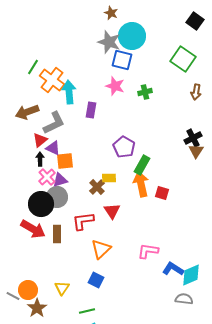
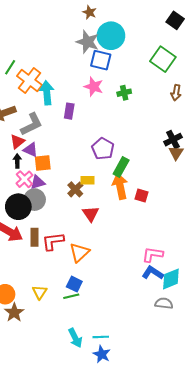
red L-shape: (83, 221) -> (53, 241), moved
pink L-shape: (148, 251) -> (153, 255), moved
green line: (87, 311) -> (71, 296), moved

